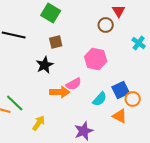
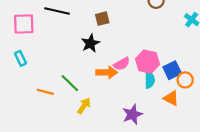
pink hexagon: (96, 59) -> (147, 62), moved
cyan semicircle: (100, 99) -> (150, 80), turned -42
green line: (15, 103) -> (70, 83), moved

